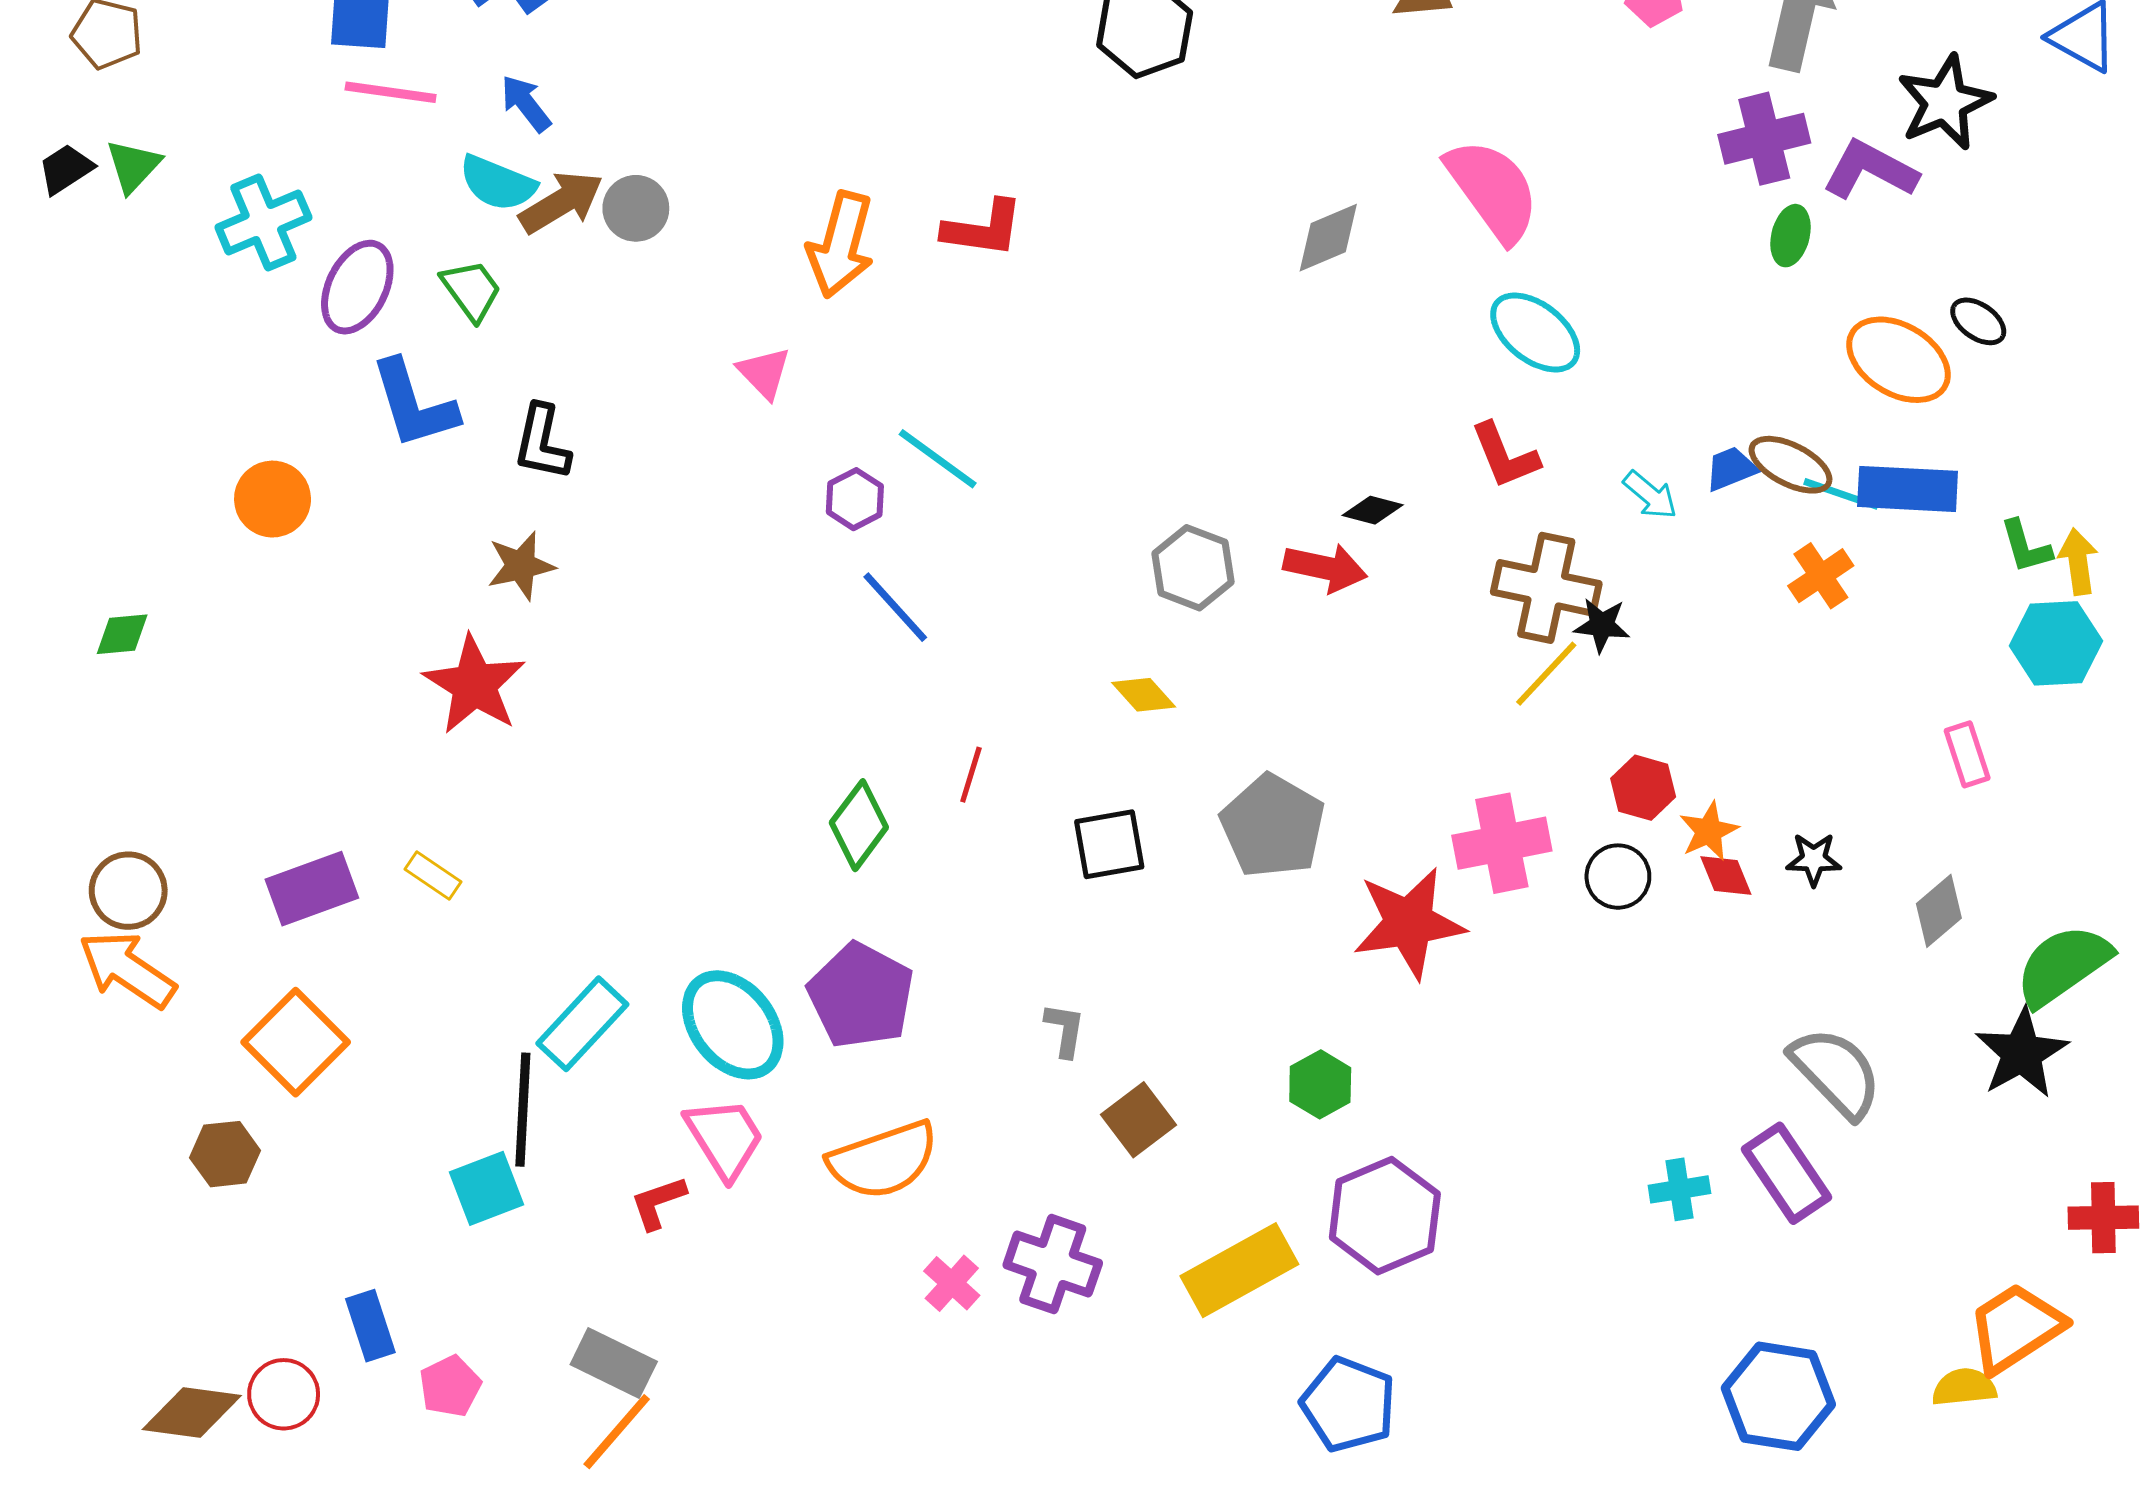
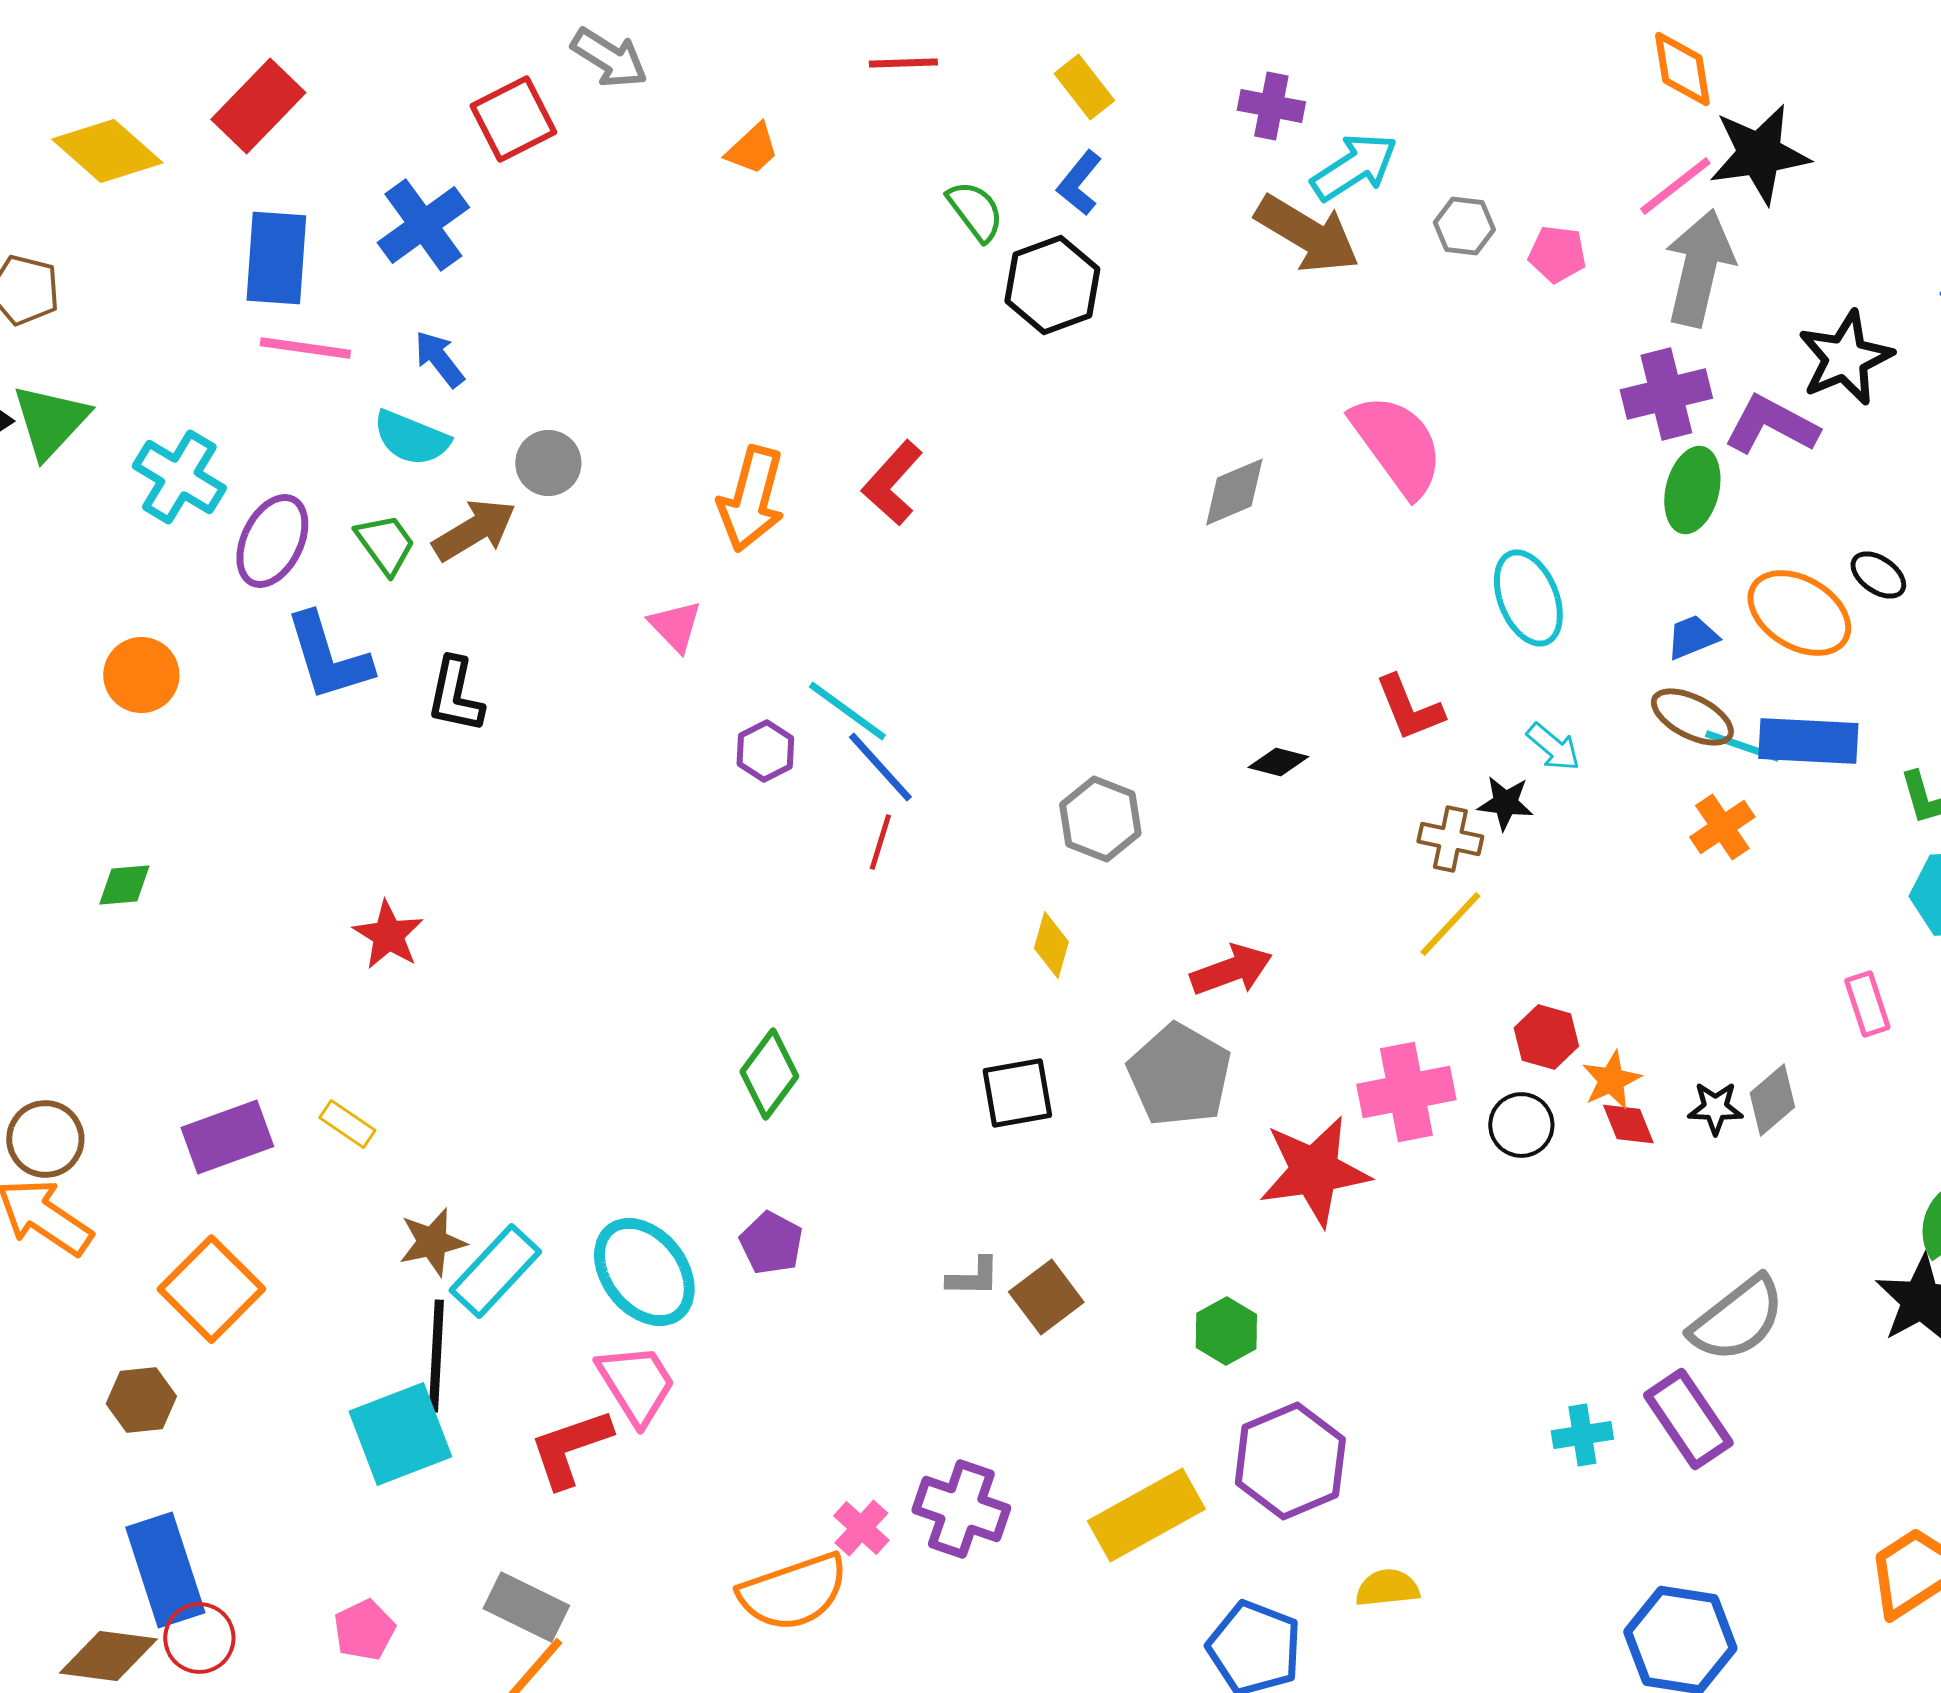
green triangle: (133, 166) -> (50, 421), size x1.4
brown arrow: (561, 202) -> (474, 530), moved
cyan cross: (263, 222) -> (179, 477), turned -36
red L-shape: (983, 229) -> (892, 483), turned 124
green ellipse: (1791, 236) -> (1692, 490), size x1.4
cyan ellipse: (1535, 332) -> (1528, 598), moved, turned 30
blue trapezoid: (1731, 469) -> (1692, 637), moved
orange circle: (273, 499) -> (141, 675), moved
brown star: (521, 566) -> (432, 1242), moved
red arrow: (1325, 568) -> (1231, 970), moved, turned -32
brown cross: (1546, 588) -> (1450, 839), size x0.6
blue line: (895, 607) -> (880, 767), moved
black star: (1602, 625) -> (1505, 803), moved
green diamond: (122, 634) -> (124, 885), moved
red star: (474, 685) -> (388, 935), size x0.7
yellow diamond: (1144, 695) -> (1051, 945), turned 58
red line: (971, 775) -> (880, 842), moved
gray diamond: (1939, 911) -> (1772, 1100), moved
purple pentagon: (861, 996) -> (771, 1243), size x0.6
gray L-shape: (1065, 1030) -> (973, 1277), turned 82
gray semicircle: (1836, 1072) -> (1737, 1319), turned 96
brown square: (1138, 1120) -> (1046, 1297), moved
orange semicircle: (883, 1160) -> (793, 1592), moved
cyan square: (486, 1188) -> (400, 1434), size x1.4
red L-shape: (658, 1203) -> (570, 1448), size x1.5
blue rectangle: (370, 1326) -> (165, 1570), moved, size x1.6
yellow semicircle: (1964, 1387) -> (1387, 1588), moved

